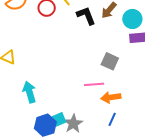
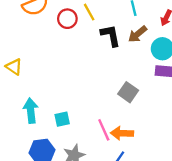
pink line: (94, 84) -> (104, 130), moved, turned 60
cyan square: (59, 119) -> (62, 119), moved

